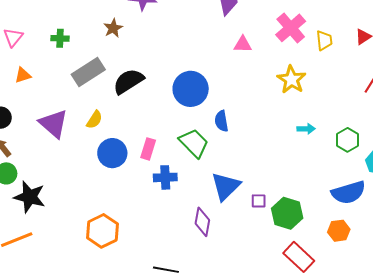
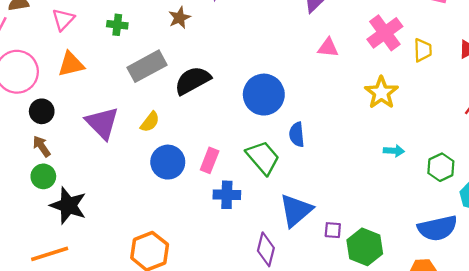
orange triangle: (23, 75) -> (71, 64), size x1.4

